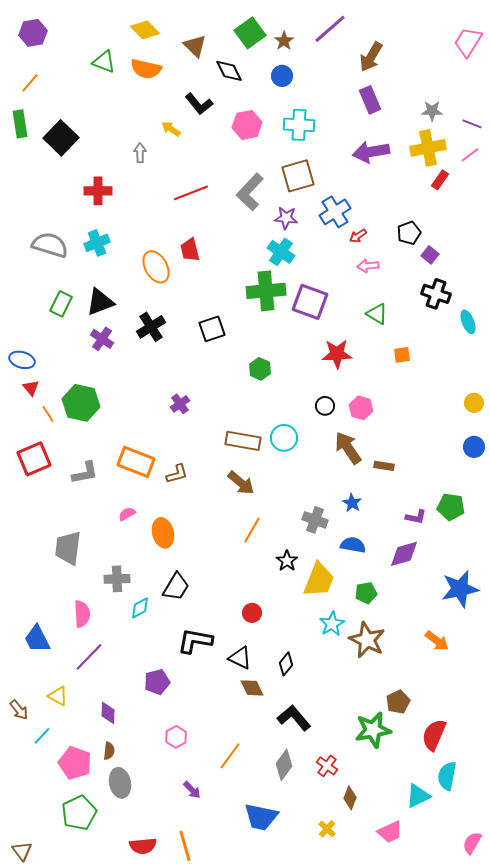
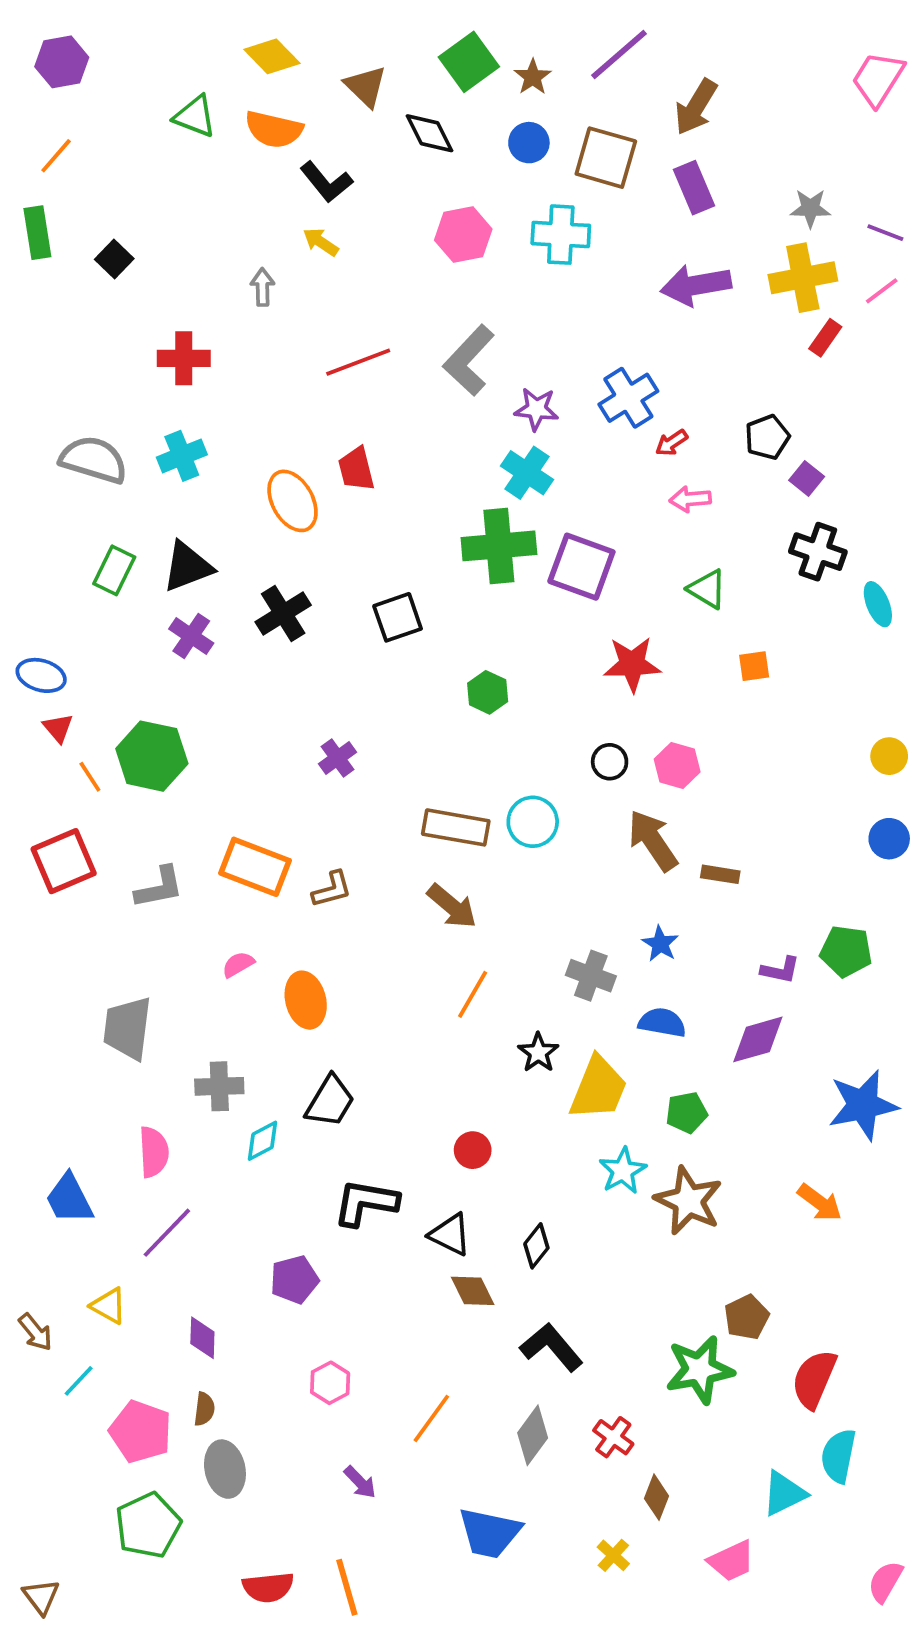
black L-shape: (199, 104) -> (326, 182), moved
black square: (61, 138) -> (114, 259), size x0.6
brown square: (298, 176) -> (606, 158), moved, turned 32

